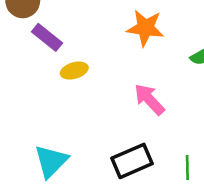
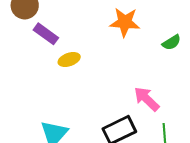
pink arrow: (149, 99) -> (147, 99), moved

